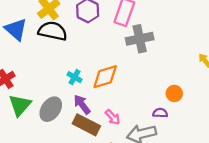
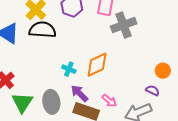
gray ellipse: (51, 109) -> (51, 102), turned -35
purple semicircle: (160, 113) -> (153, 90), turned 32

